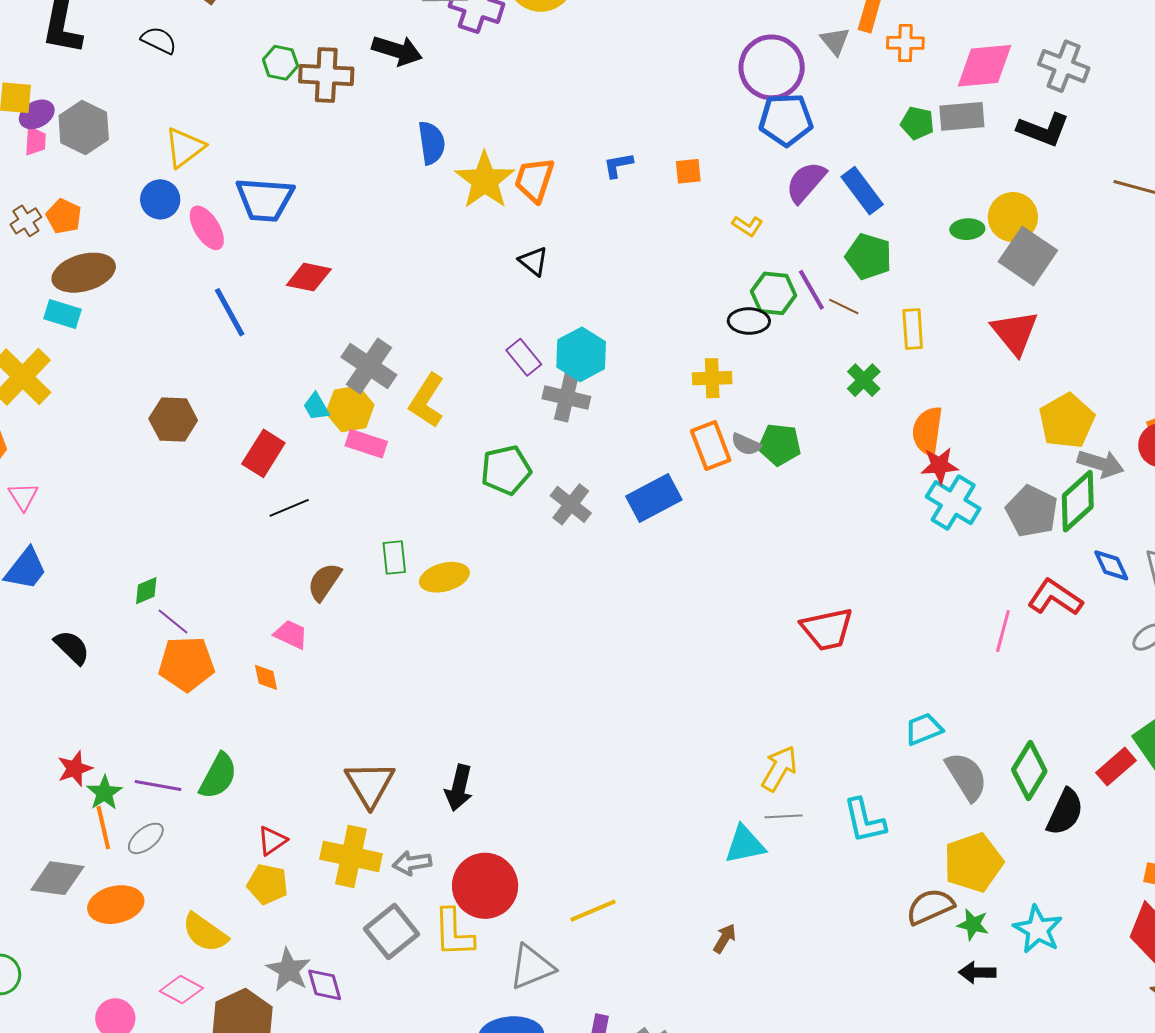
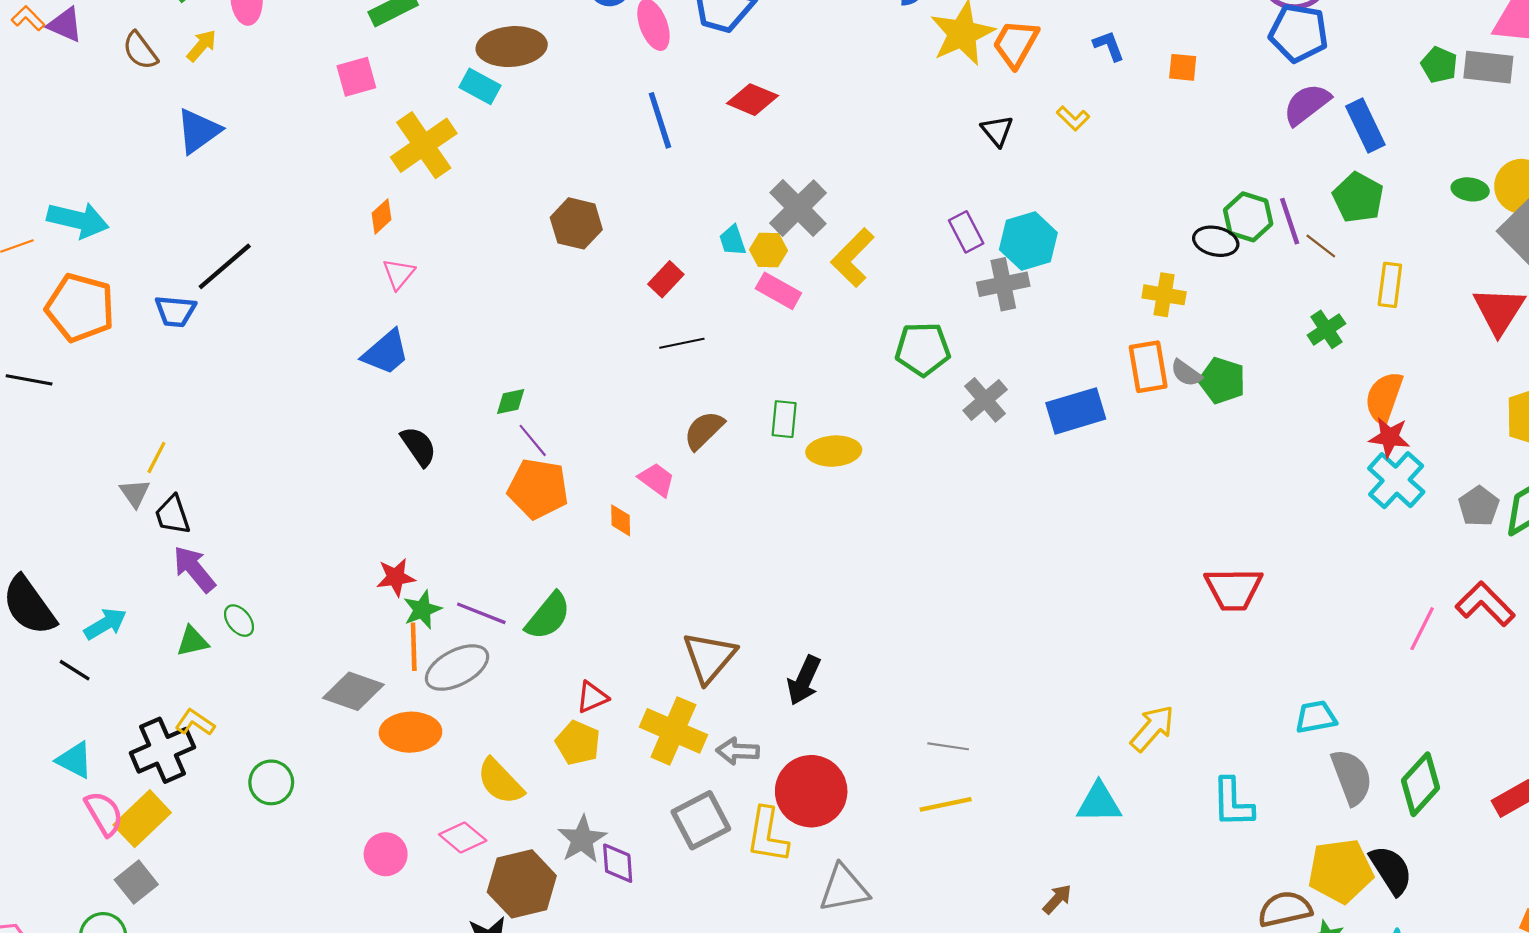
blue L-shape: (618, 165) -> (1109, 46), turned 68
yellow L-shape: (747, 226) -> (1073, 118), moved
gray cross: (566, 398) -> (1003, 284), turned -36
yellow hexagon: (350, 409) -> (768, 250), size x0.7
red rectangle: (263, 453) -> (666, 279), size x0.7
gray pentagon: (1032, 511) -> (1479, 506), size x0.7
black semicircle: (1065, 812) -> (1391, 870), moved, turned -69
gray line: (784, 816) -> (948, 746), moved
gray ellipse: (146, 838) -> (457, 668), size x1.5
yellow line: (593, 911) -> (946, 804), moved

